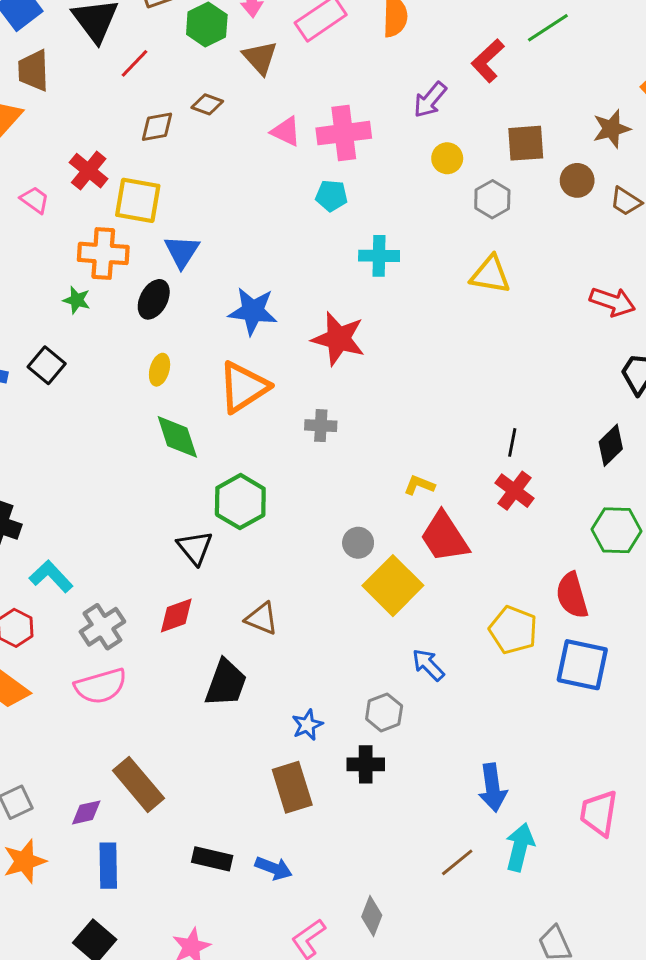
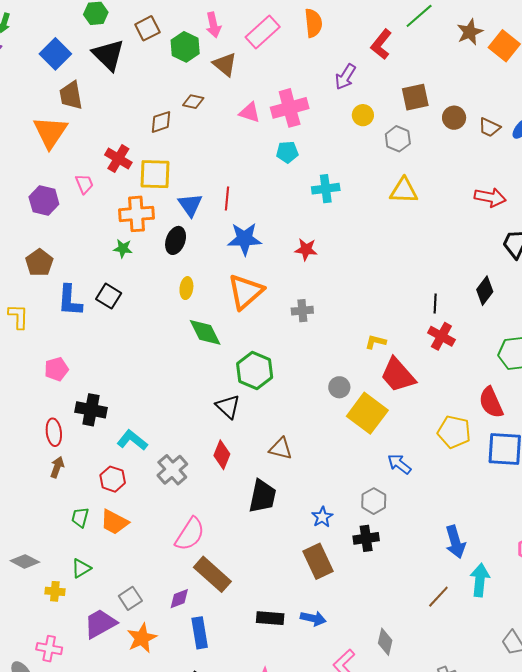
red line: (134, 63) -> (227, 198), moved, turned -30
brown star: (611, 129) -> (470, 32), moved
pink trapezoid: (35, 200) -> (84, 184), turned 40
red star: (338, 339) -> (306, 249), size x0.6
black diamond: (611, 445) -> (485, 291), moved
red diamond: (176, 615) -> (222, 455), turned -40
pink semicircle: (101, 686) -> (190, 534), moved, turned -33

